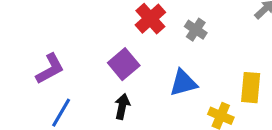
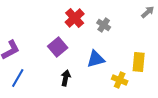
black arrow: (122, 106) -> (66, 78), moved

